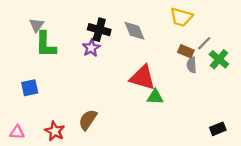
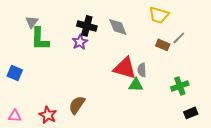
green cross: (219, 59) -> (180, 86), moved, turned 30
gray semicircle: (192, 65) -> (142, 70), moved
blue square: (30, 88) -> (15, 73), moved, turned 35

